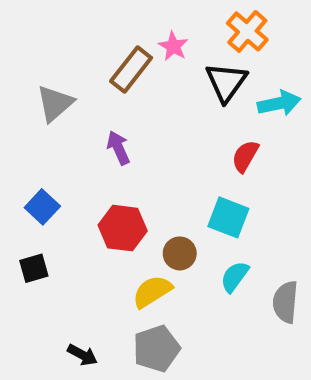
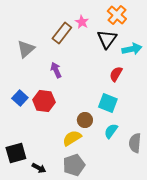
red hexagon: (123, 228) -> (44, 101), moved
black square: (34, 268) -> (16, 153), moved, size x1.5

